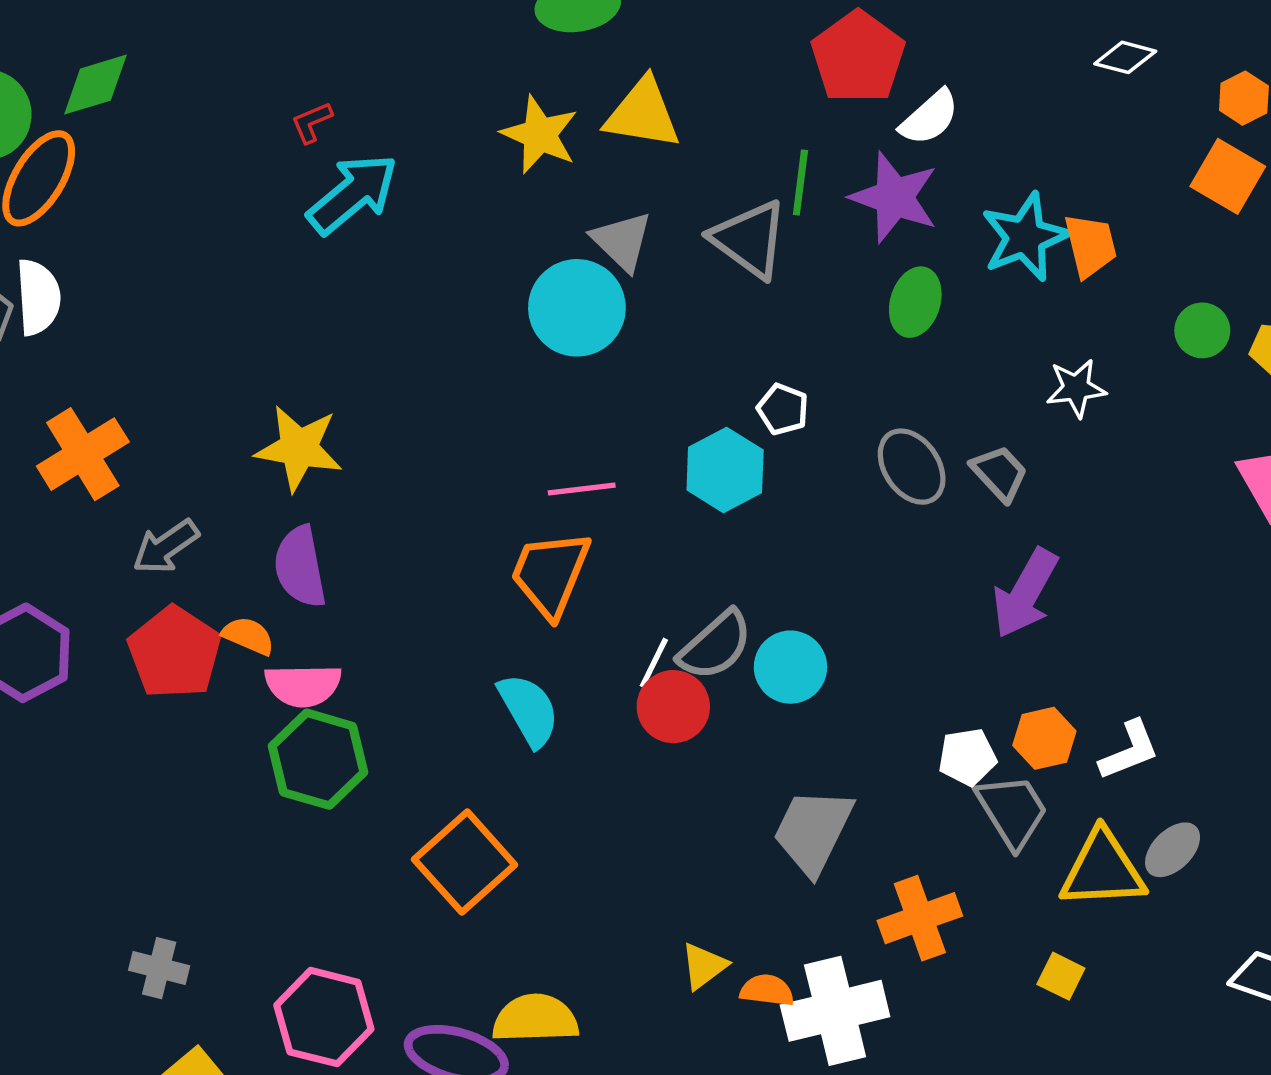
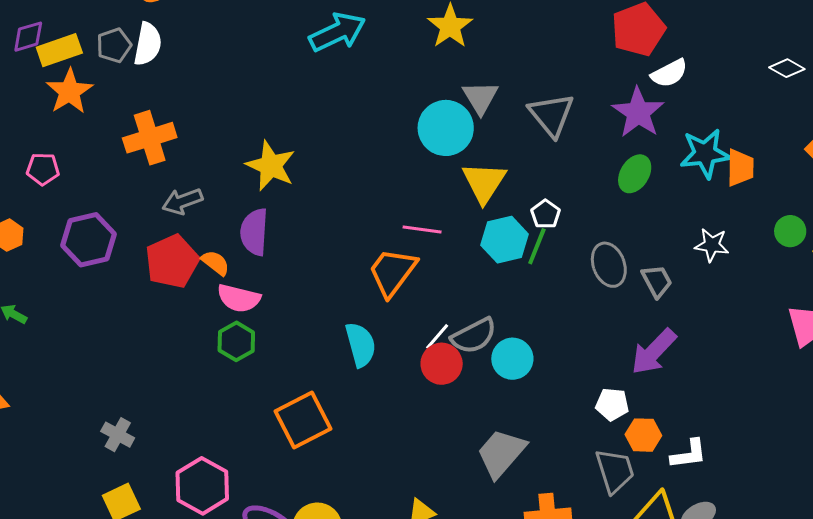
yellow triangle: (643, 114) -> (484, 182), moved, turned 39
green line: (800, 183) -> (537, 246), moved
white pentagon: (967, 757) -> (612, 404), moved
green hexagon: (318, 759) -> (236, 341), size x0.7

